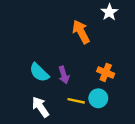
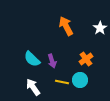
white star: (109, 12) -> (100, 28), moved
orange cross: (106, 72) -> (86, 59), turned 32

